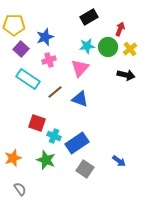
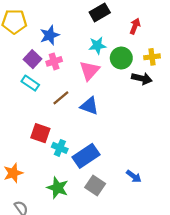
green circle: (108, 47) -> (121, 58), moved
purple square: (21, 49) -> (32, 59), moved
yellow cross: (130, 49) -> (152, 57), moved, turned 32
cyan rectangle: (28, 79) -> (30, 83), size x0.7
green star: (46, 160) -> (58, 188), moved

